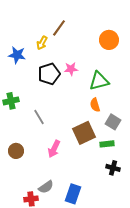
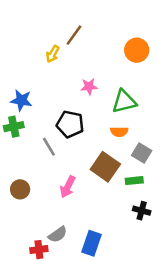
blue star: (17, 55) -> (21, 100), moved
black pentagon: (49, 74) -> (70, 124), moved, turned 30
orange semicircle: (95, 105) -> (119, 132), turned -72
brown square: (84, 133) -> (105, 167), turned -30

